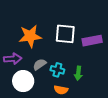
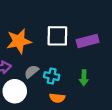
green arrow: (78, 73) -> (84, 78), moved

